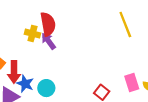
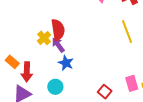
yellow cross: (32, 34) -> (44, 38), turned 32
blue star: (25, 84) -> (66, 63), moved

